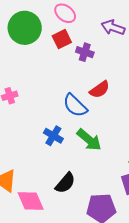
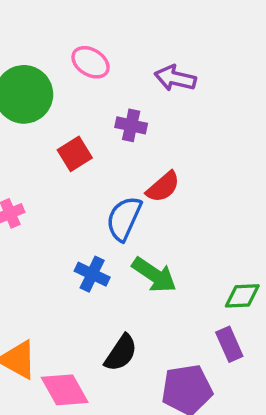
red square: (62, 39) -> (75, 154), moved
blue semicircle: (75, 105) -> (124, 218), turned 76

